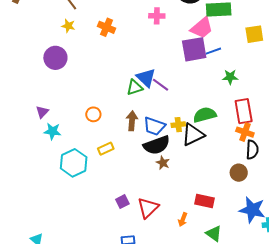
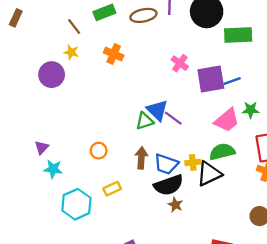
pink cross: (157, 16) -> (180, 63), moved, turned 35
pink trapezoid: (202, 28) -> (227, 120), moved
purple circle: (55, 58) -> (52, 75), moved

